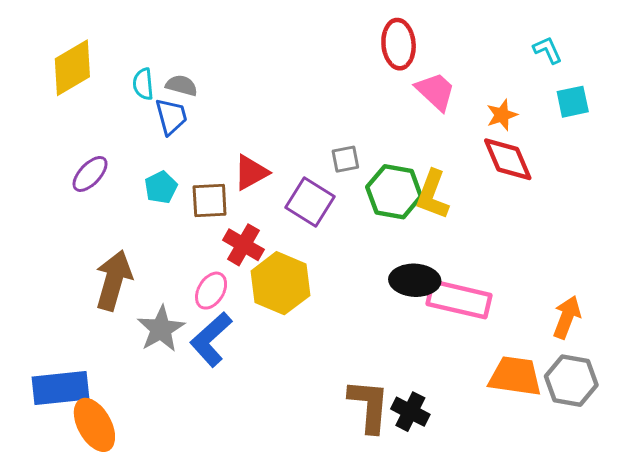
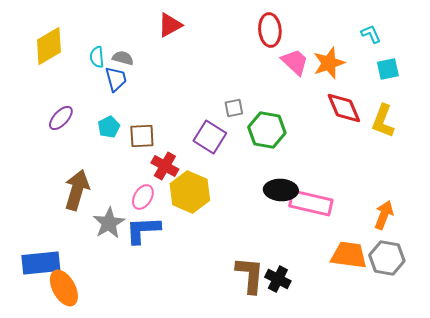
orange star: (502, 115) -> (329, 63), moved, size x1.5
red triangle: (251, 173) -> (170, 25), moved
yellow L-shape: (432, 195) -> (383, 121), moved
blue L-shape: (211, 339) -> (143, 230), turned 39

